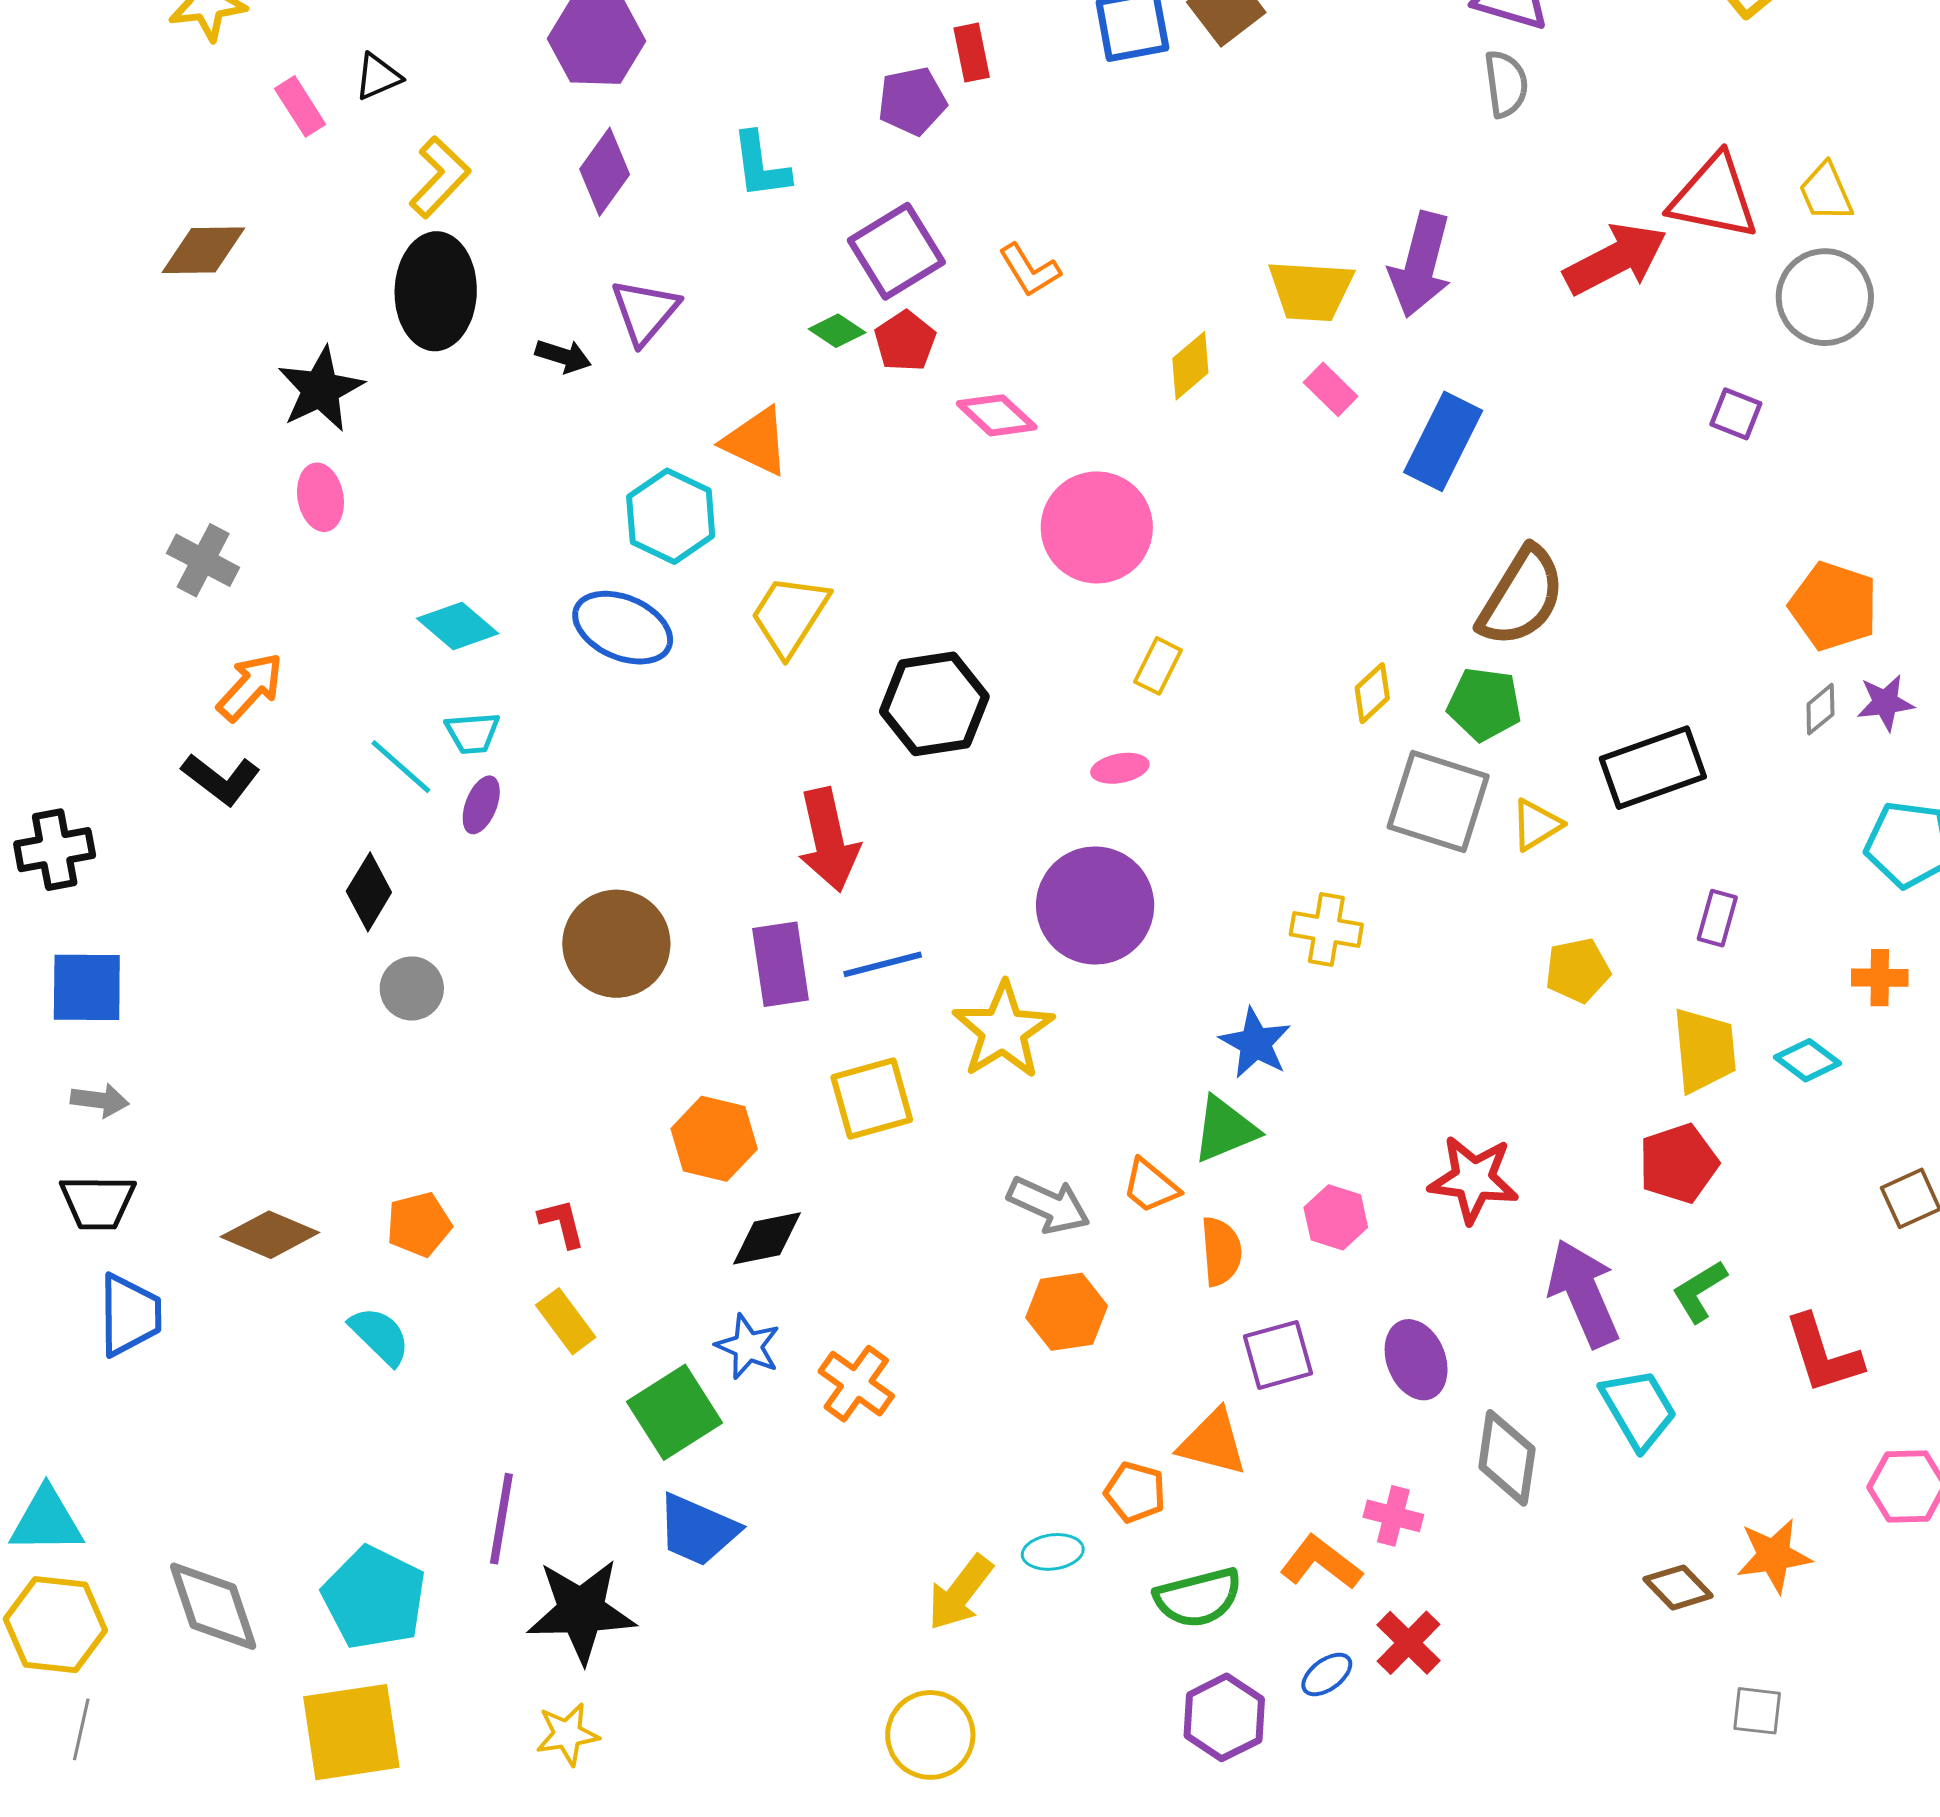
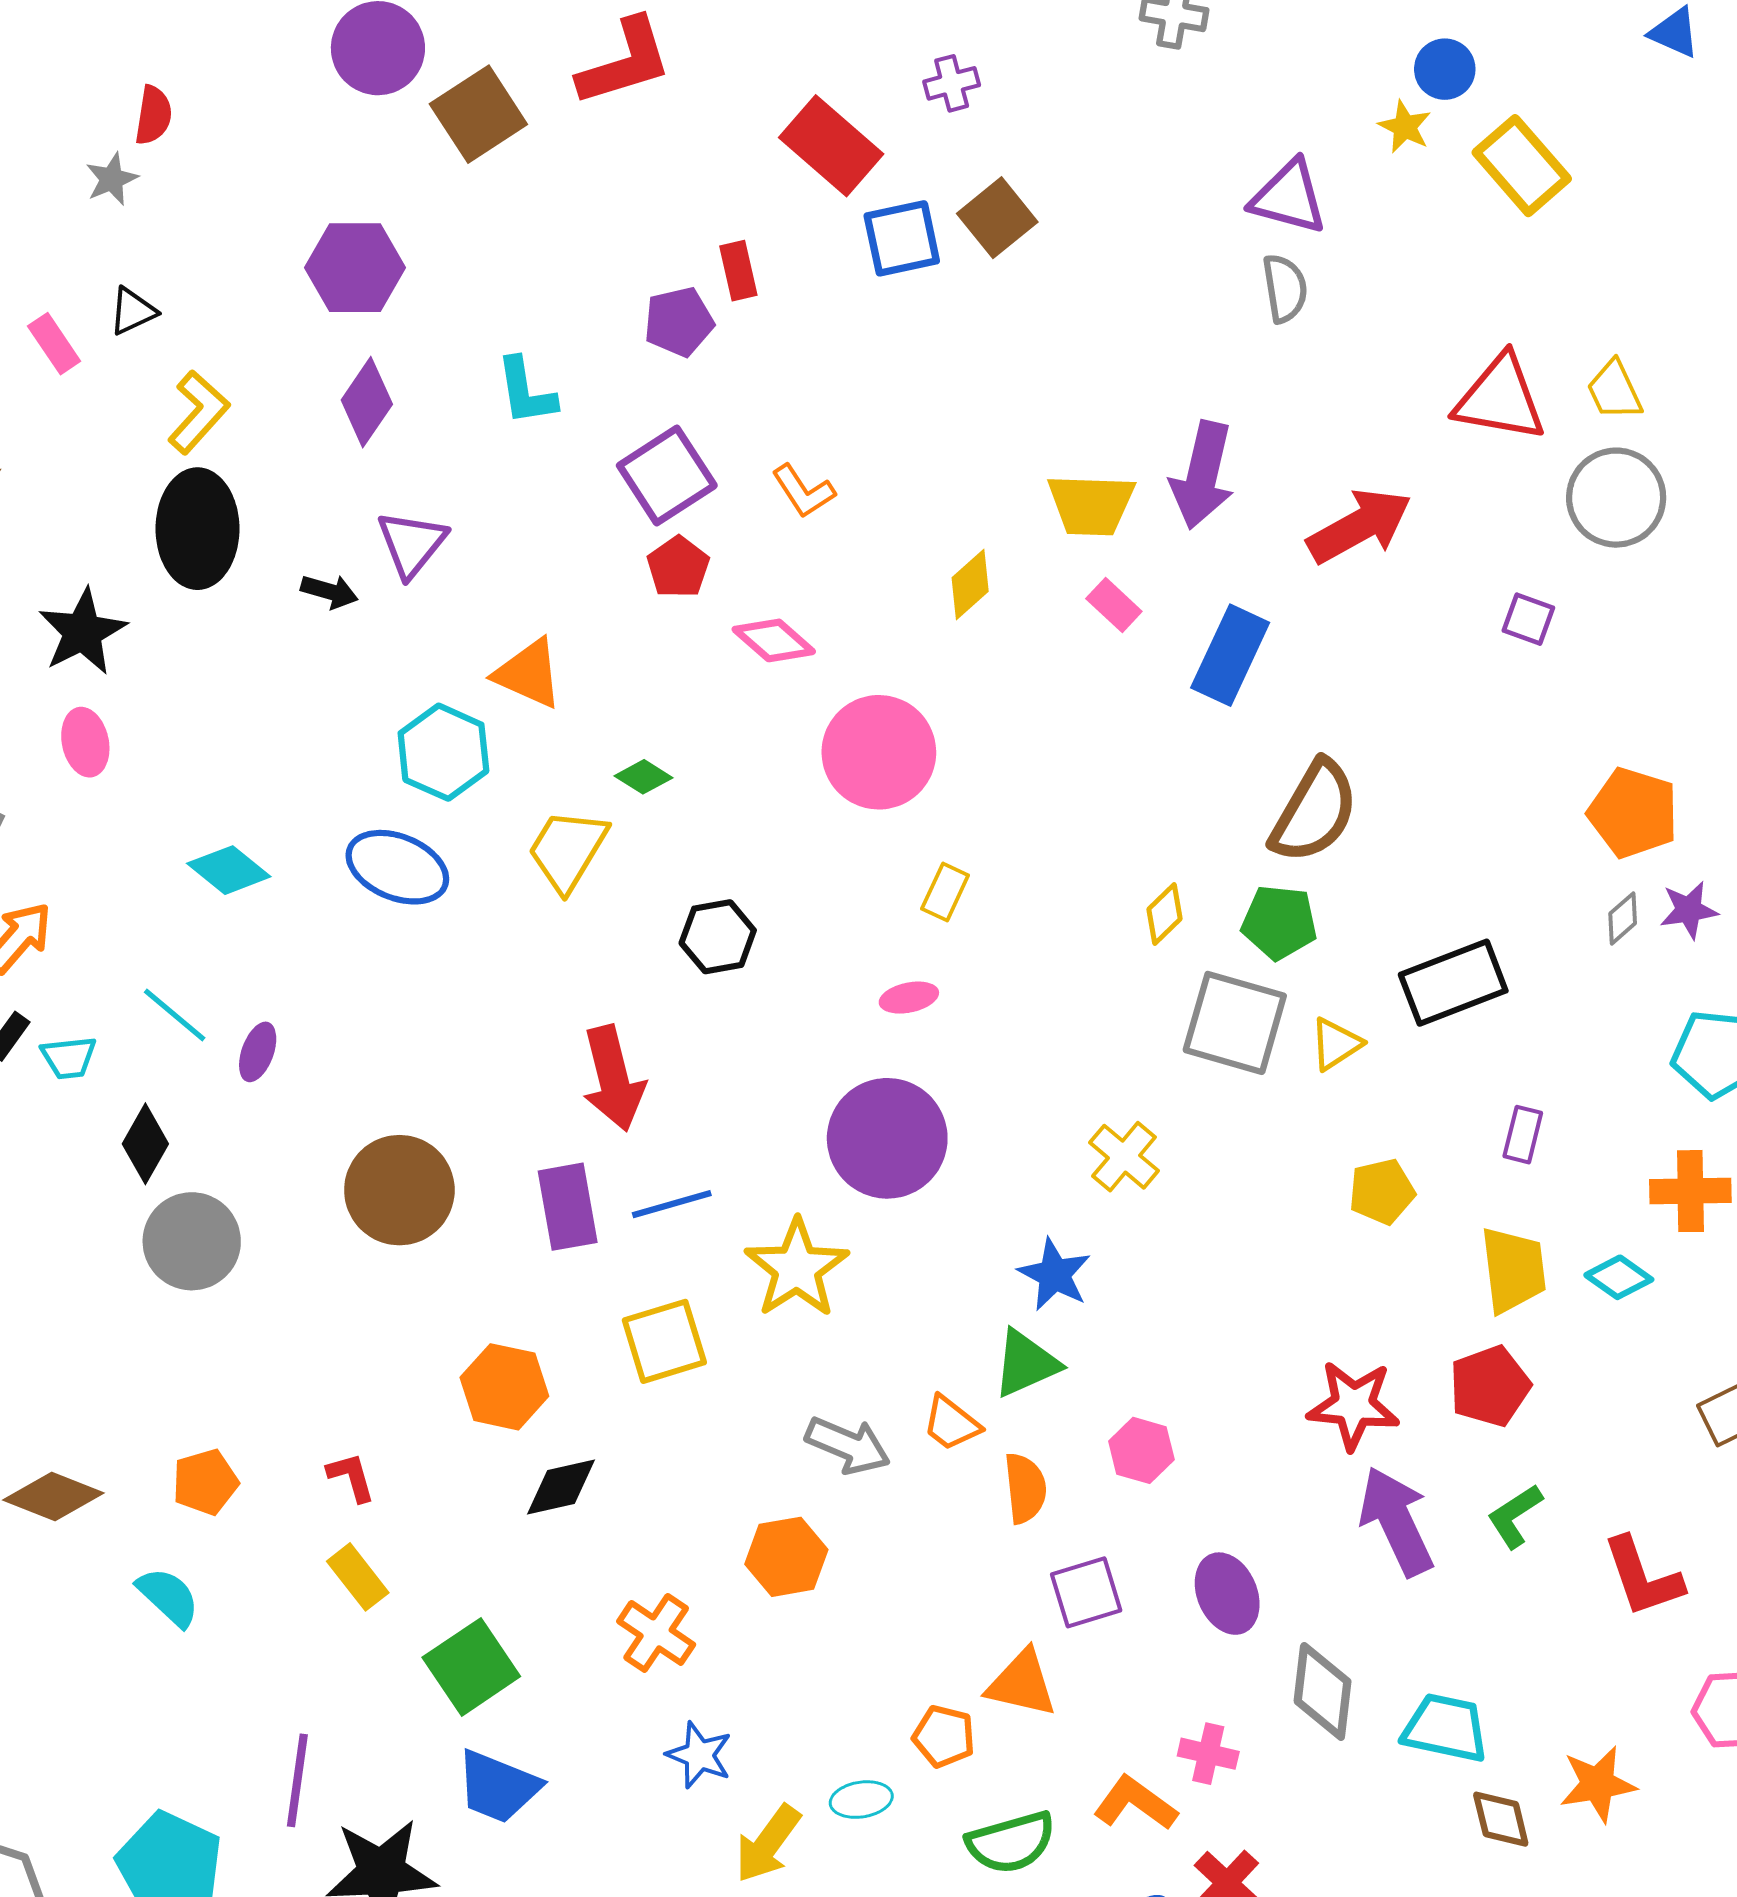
red arrow: (1615, 259) -> (1360, 526), moved
green diamond: (837, 331) -> (644, 777), moved
black hexagon: (934, 704) -> (718, 937), size x0.7
cyan trapezoid: (473, 733) -> (69, 1058), moved
yellow cross: (1326, 929) -> (1124, 1157), turned 32
orange cross: (1880, 978) -> (1690, 1191), size x1.4
gray circle: (412, 988) -> (192, 1241), size x1.5
red star: (1473, 1179) -> (1353, 1405), moved
orange hexagon: (1067, 1312) -> (786, 1557), moved
blue star: (748, 1347) -> (699, 1755), moved
cyan trapezoid: (1639, 1409) -> (1445, 1728), moved, turned -46
brown diamond: (1678, 1587) -> (1501, 1819), turned 32

